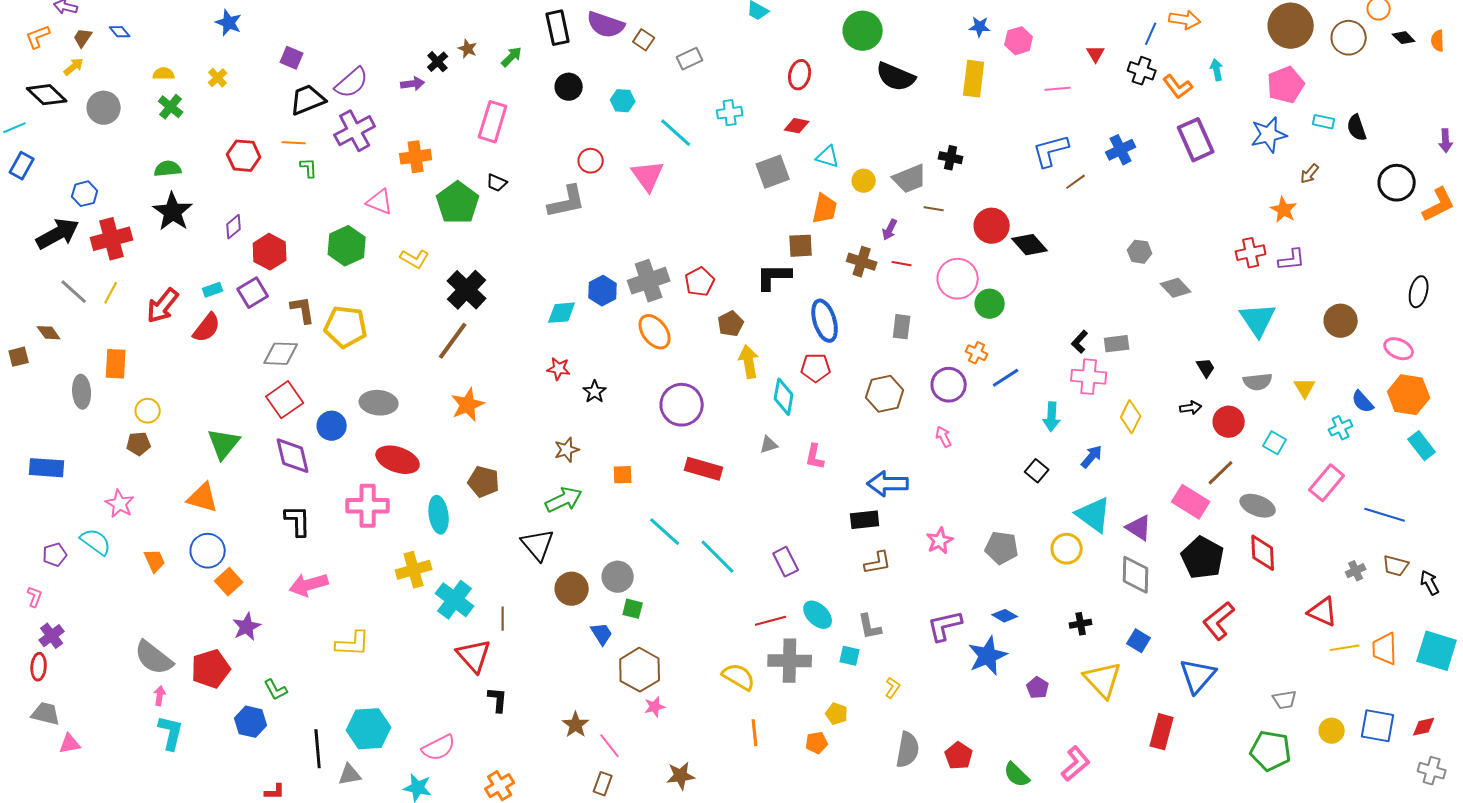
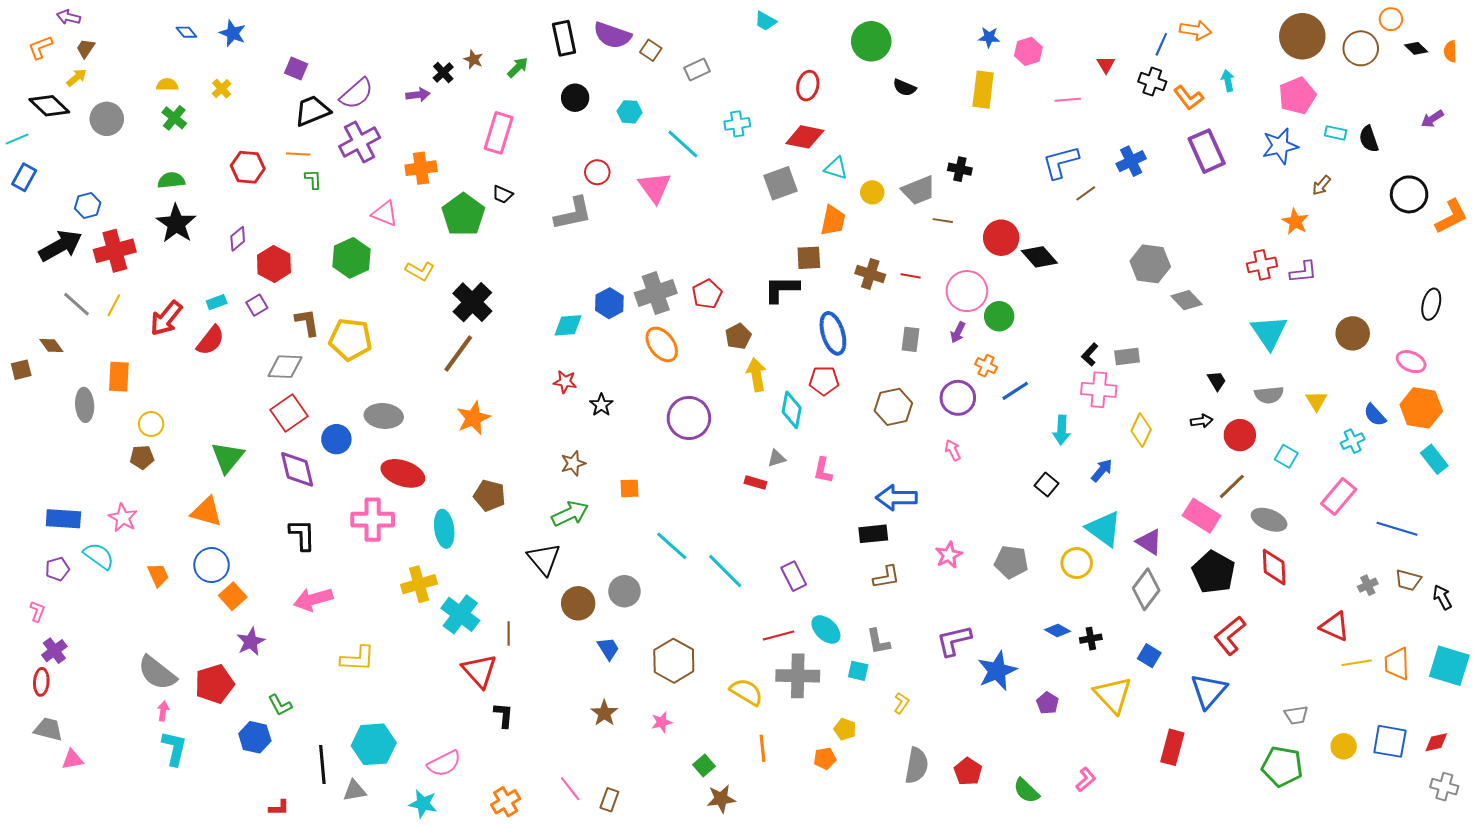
blue diamond: (120, 32) -> (186, 32), moved
black semicircle: (896, 77) -> (904, 88), size x0.6
red diamond: (797, 126) -> (805, 137), size x1.5
purple arrow: (1446, 141) -> (1432, 119), moved, turned 60
purple arrow: (890, 230) -> (958, 332), moved
gray hexagon: (1140, 252) -> (1150, 264), size x1.6
purple square: (253, 293) -> (257, 305), size x0.7
blue rectangle: (47, 468) -> (63, 519), moved
red rectangle: (704, 469) -> (755, 482), moved, size x0.6
gray diamond: (1136, 575) -> (1146, 589), turned 36
green square: (633, 609) -> (704, 765), moved, turned 35
blue diamond: (1005, 616) -> (1058, 631), moved
brown hexagon: (640, 670) -> (674, 661), moved
brown star: (576, 725) -> (604, 713), moved
pink line: (610, 746) -> (570, 789), moved
pink L-shape: (1076, 764) -> (1086, 780), size x0.7
brown star: (681, 776) -> (721, 799), moved

